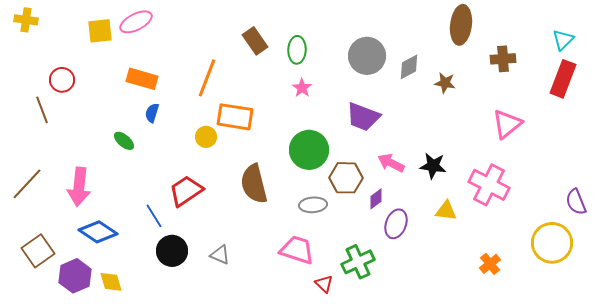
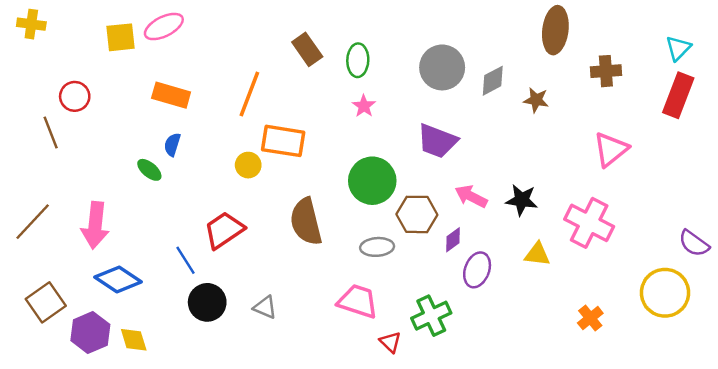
blue semicircle: (152, 113) -> (172, 145), moved
purple semicircle: (576, 202) -> (694, 243), turned -32

